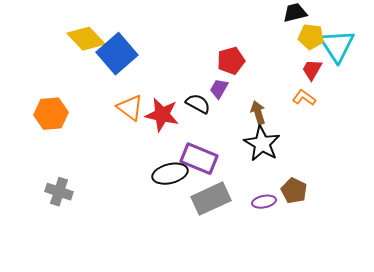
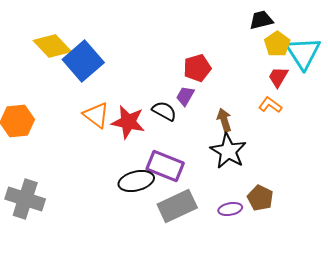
yellow pentagon: (311, 37) -> (277, 44), turned 30
gray cross: (59, 192) -> (25, 199), size x1.4

